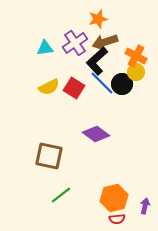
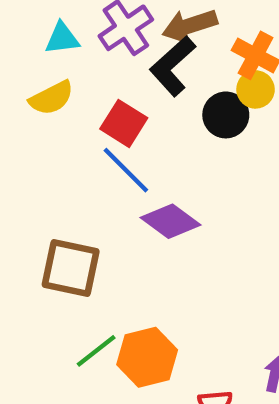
blue line: (102, 83) -> (126, 170), moved
yellow semicircle: (49, 87) -> (51, 98), moved
orange hexagon: (114, 198) -> (147, 357), moved

